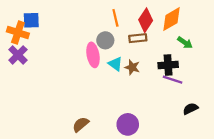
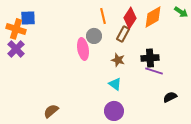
brown rectangle: (138, 38) -> (123, 34), turned -56
green arrow: (185, 43) -> (181, 12), moved
cyan triangle: (115, 64) -> (115, 84), moved
brown semicircle: (81, 124) -> (51, 111), moved

